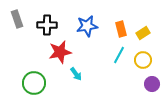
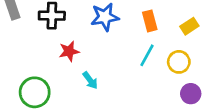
yellow rectangle: (143, 33) -> (189, 26), moved
red star: (60, 52) -> (69, 51), size x0.7

